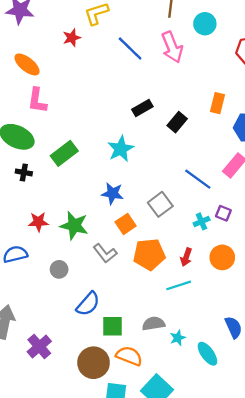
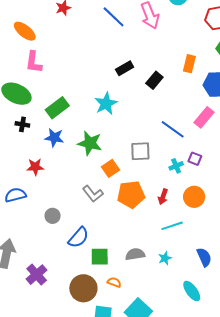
blue star: (112, 193) -> (54, 138), moved
gray square: (160, 204) -> (140, 151), turned 35
green star: (74, 226) -> (90, 143), moved
gray circle: (59, 269) -> (53, 216), moved
cyan line: (179, 285) -> (172, 226), moved
cyan star: (178, 338) -> (165, 258), moved
cyan ellipse: (207, 354) -> (192, 291), moved
orange semicircle: (129, 356) -> (114, 282), size x0.6

